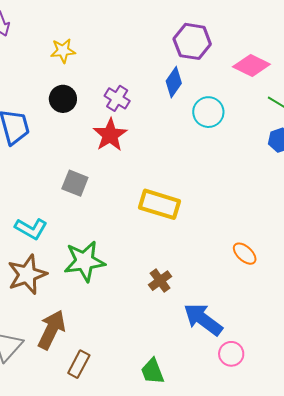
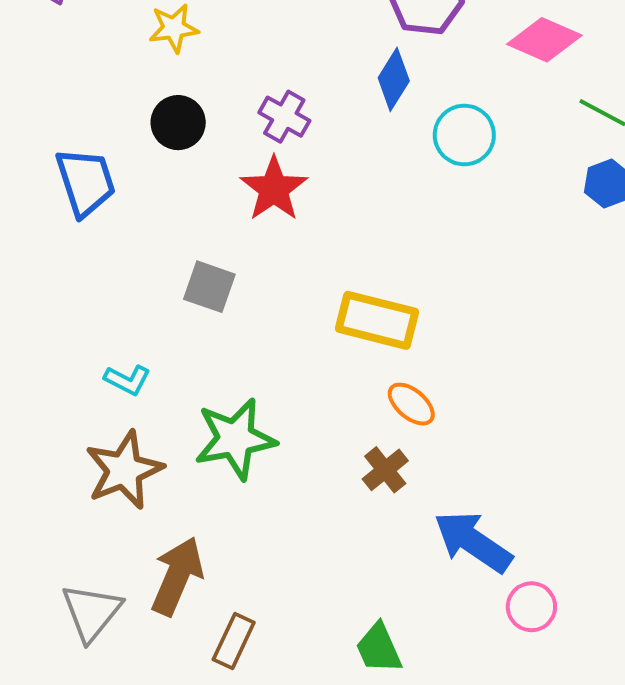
cyan L-shape: (31, 229) -> (127, 380), size x0.7
orange ellipse: (245, 254) -> (411, 404), moved

